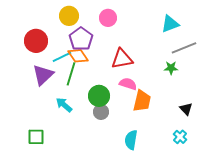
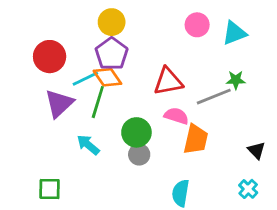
yellow circle: (69, 16) -> (112, 22), moved
pink circle: (108, 18) -> (197, 25), moved
gray line: (184, 48) -> (214, 97), moved
green star: (171, 68) -> (236, 80), moved

